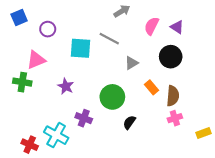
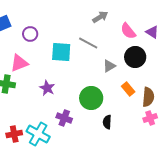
pink semicircle: (152, 26) -> (128, 31), turned -66
black circle: (171, 57) -> (135, 57), moved
black semicircle: (129, 122) -> (107, 122), turned -32
red cross: (30, 145) -> (14, 134), moved, turned -35

